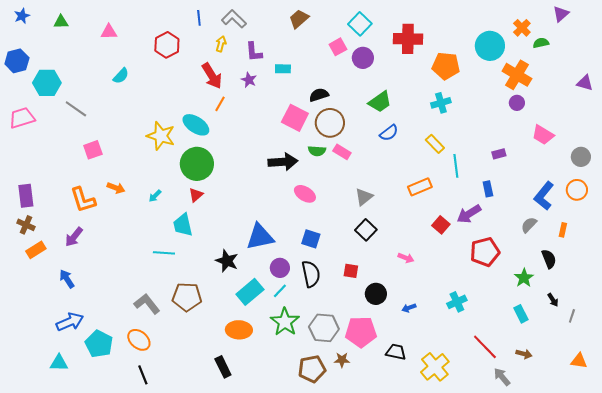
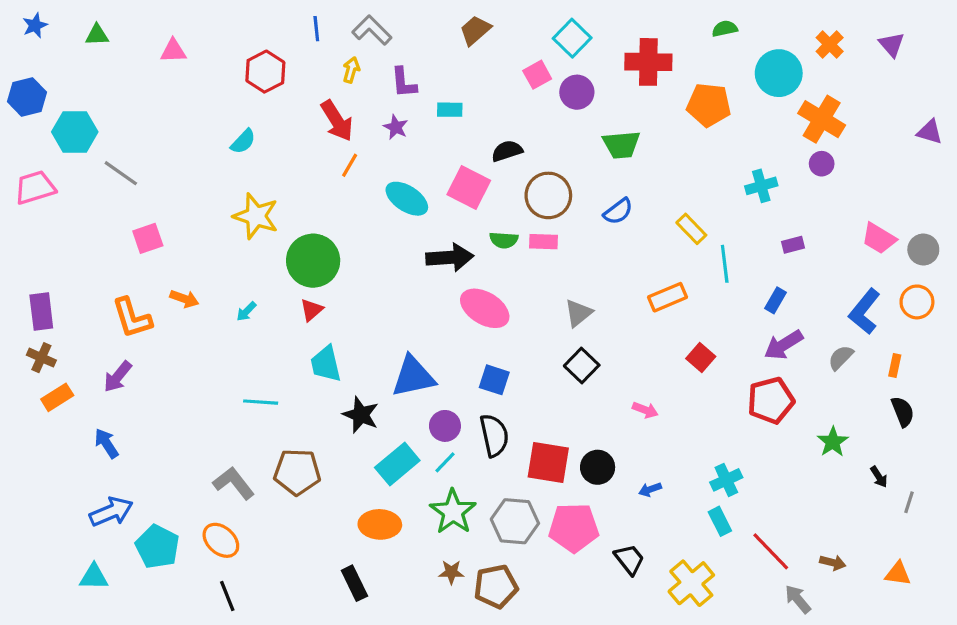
purple triangle: (561, 14) -> (892, 44), moved, turned -30
green semicircle: (541, 43) -> (725, 29), moved
cyan semicircle: (121, 76) -> (243, 141), moved
green trapezoid: (380, 102) -> (621, 145), moved, turned 30
cyan cross: (441, 103) -> (761, 186), moved
brown circle: (330, 123) -> (548, 195), moved
cyan ellipse: (196, 125) -> (407, 199), moved
pink trapezoid: (543, 135) -> (879, 238), moved
pink rectangle: (342, 152) -> (544, 242), turned -30
blue rectangle: (488, 189) -> (776, 300), turned 42
pink ellipse: (305, 194) -> (485, 308), size x1.4
purple arrow: (469, 214) -> (783, 345), moved
cyan trapezoid: (183, 225) -> (326, 364), moved
black semicircle: (549, 259) -> (903, 412), moved
red square: (351, 271) -> (548, 462), moved, size x1.8
cyan rectangle: (521, 314) -> (720, 521), moved
black trapezoid: (396, 352) -> (629, 559), turned 40
brown star: (342, 360) -> (451, 572), moved
orange triangle: (579, 361) -> (898, 574), moved

